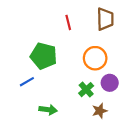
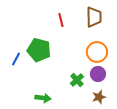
orange circle: (95, 58) -> (97, 52), moved
blue line: (27, 82) -> (16, 59), moved, turned -32
brown star: (100, 111) -> (99, 97), moved

